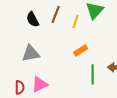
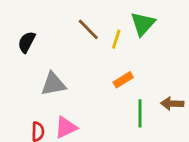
brown line: (56, 14) -> (88, 29), turned -66
black semicircle: (33, 19) -> (27, 42), moved, turned 56

